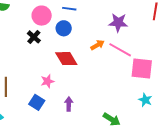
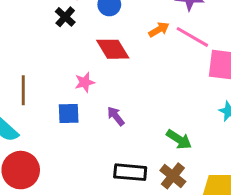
blue square: (37, 102) -> (69, 113), turned -35
purple arrow: (69, 104) -> (116, 116), turned -40

